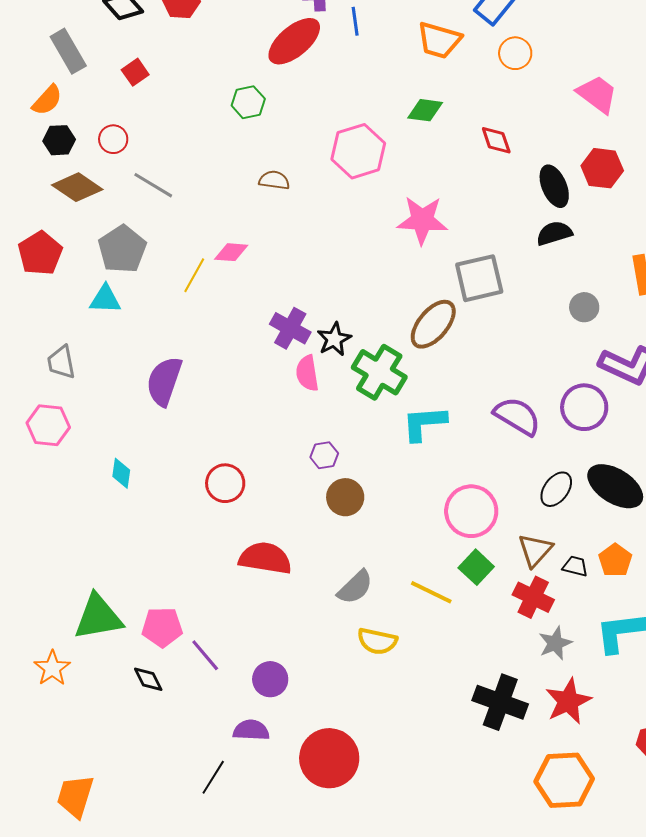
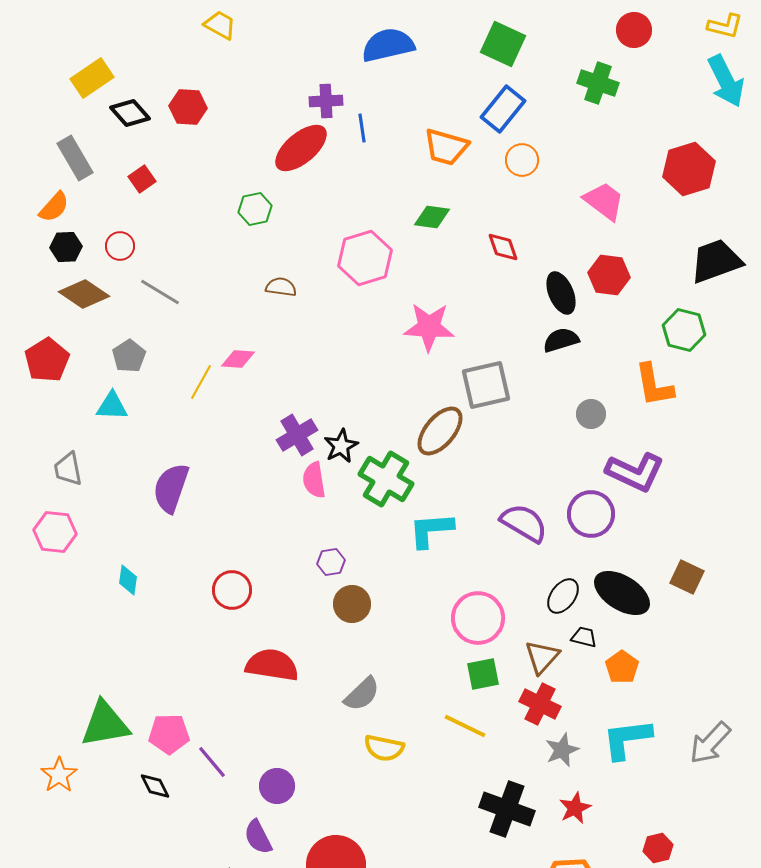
gray pentagon: (122, 249) -> (129, 356), size x0.7
purple cross: (290, 328) -> (297, 435), turned 30
black trapezoid: (575, 566) -> (584, 637), moved
green square: (476, 567) -> (483, 674), turned 36
yellow line: (431, 592) -> (465, 726), moved
red star: (568, 701) -> (575, 808), size x0.7
purple semicircle: (251, 730) -> (258, 837), turned -120

